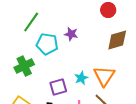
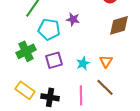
orange triangle: (104, 76) -> (106, 61), size x0.6
purple square: (58, 87) -> (54, 60), moved

